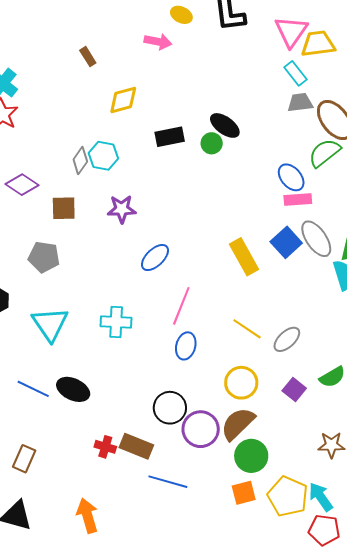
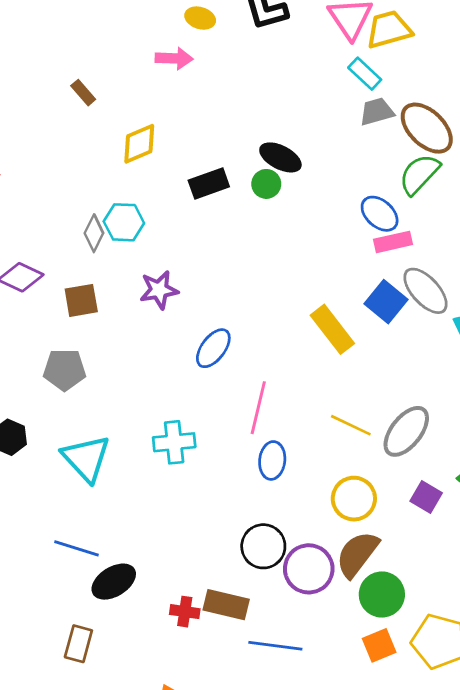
gray ellipse: (287, 339) -> (406, 431), size x1.4
black ellipse: (73, 389) -> (114, 582), moved, turned -48

